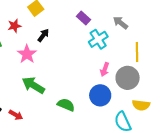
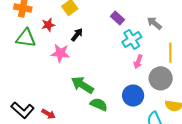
pink star: (27, 54) -> (60, 53), turned -30
pink arrow: (105, 69) -> (138, 62), moved
green arrow: (33, 85) -> (82, 85), moved

